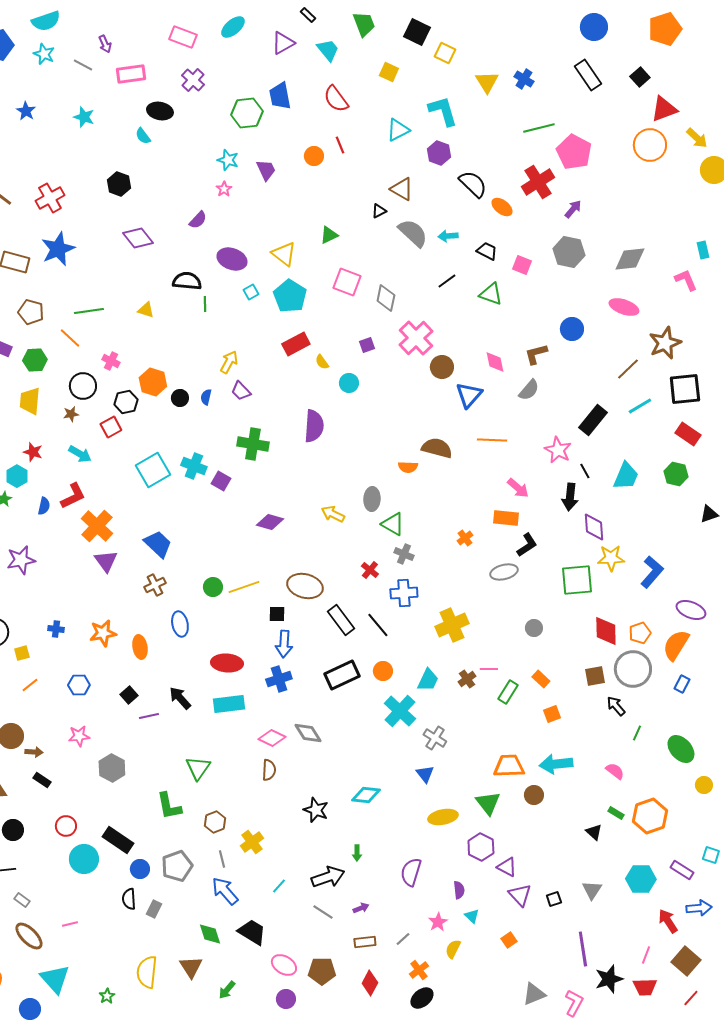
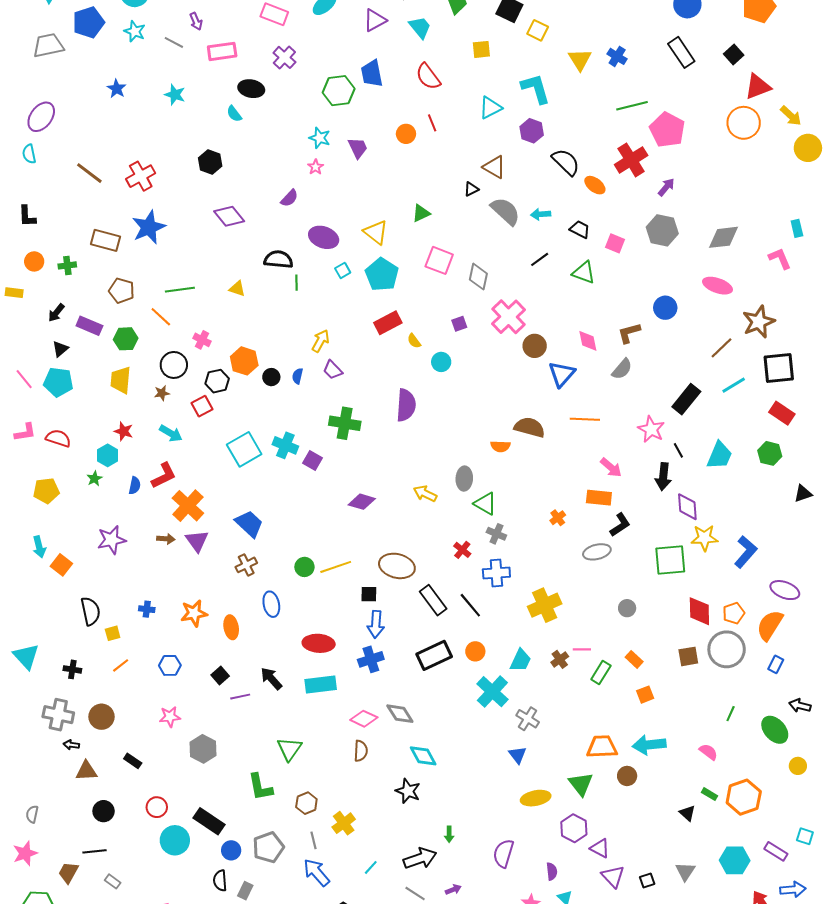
yellow square: (389, 72) -> (481, 49), turned -30
black arrow: (616, 706) -> (800, 706), moved, turned -35
brown arrow: (34, 752) -> (166, 539), moved
cyan diamond: (366, 795) -> (423, 756), moved, turned 56

